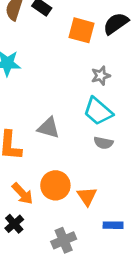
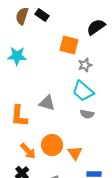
orange square: (81, 30) -> (69, 45), moved

